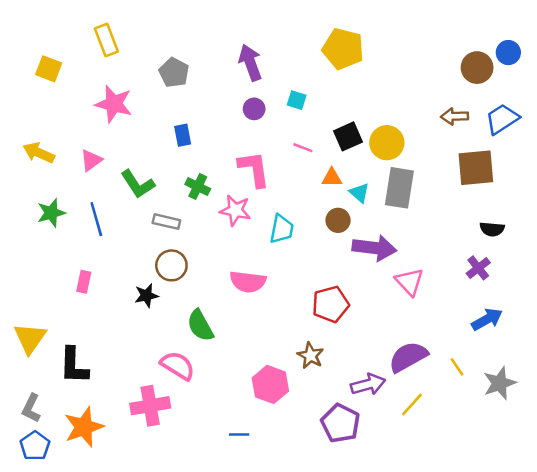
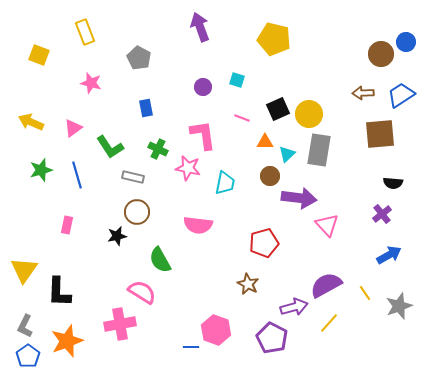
purple arrow: (250, 63) -> (200, 27), moved
pink star: (114, 104) -> (91, 83), size x0.7
cyan triangle: (359, 193) -> (287, 154), turned 36
pink hexagon: (270, 384) -> (216, 330), moved

